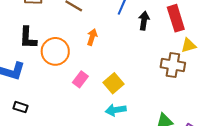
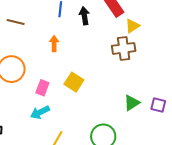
orange arrow: (92, 37) -> (54, 44), moved
cyan arrow: (116, 110) -> (40, 112), moved

